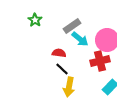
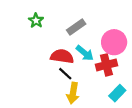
cyan arrow: (80, 39) -> (85, 53), moved
red semicircle: (59, 53) -> (62, 56), size x1.5

